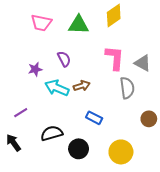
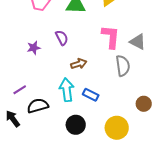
cyan arrow: (57, 88) -> (67, 90), moved, turned 60
brown circle: (149, 119) -> (144, 104), moved
black semicircle: (52, 133) -> (38, 106), moved

